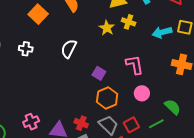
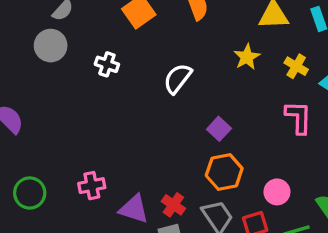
yellow cross: (129, 22) -> (296, 66), moved
pink L-shape: (135, 65) -> (299, 117), moved
pink circle: (142, 93) -> (277, 192), moved

